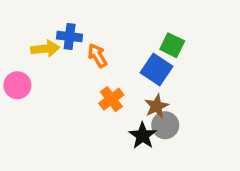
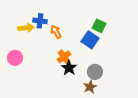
pink circle: (17, 85) -> (15, 58), moved
brown star: (157, 106) -> (90, 87), moved
black star: (143, 136) -> (69, 68), moved

